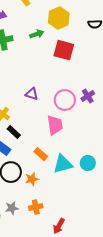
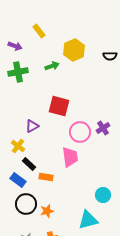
red square: (64, 50) -> (59, 106), moved
purple triangle: (32, 94) -> (32, 126), moved, turned -48
orange rectangle: (41, 154) -> (46, 177), moved, turned -32
cyan triangle: (63, 164) -> (88, 220), moved

